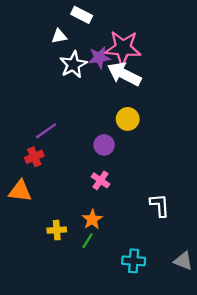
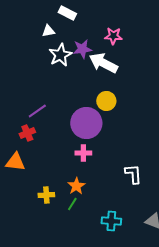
pink star: (123, 48) -> (113, 36), moved, size x0.6
purple circle: (104, 145) -> (86, 123), size x1.8
pink cross: (100, 180) -> (83, 153), turned -35

